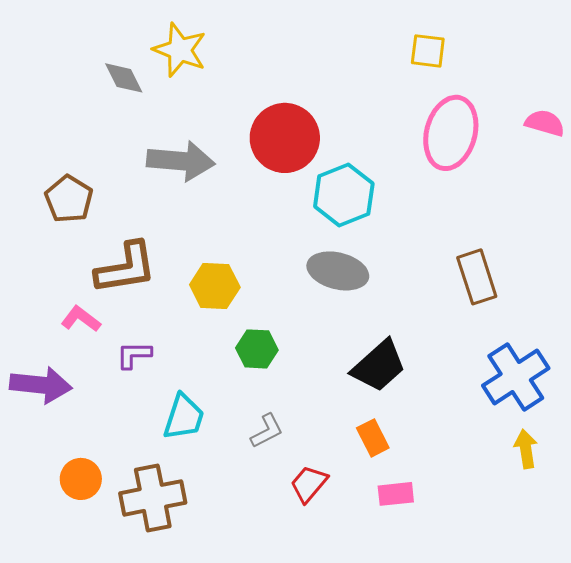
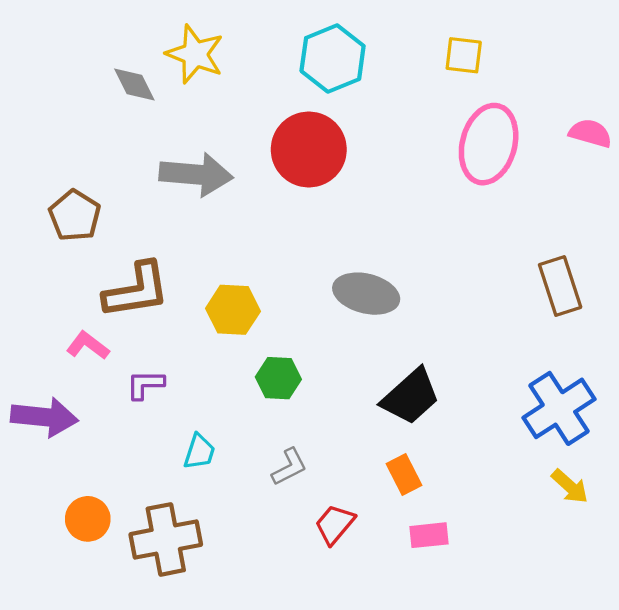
cyan hexagon: (344, 195) -> (333, 58), moved
brown rectangle: (477, 277) -> (560, 286), moved
cyan trapezoid: (184, 417) -> (199, 452), size x0.7
yellow arrow: (526, 449) -> (570, 486), turned 141

